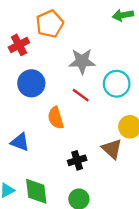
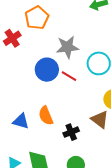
blue circle: (31, 83) -> (47, 70), moved
orange semicircle: (56, 118) -> (46, 116), moved

